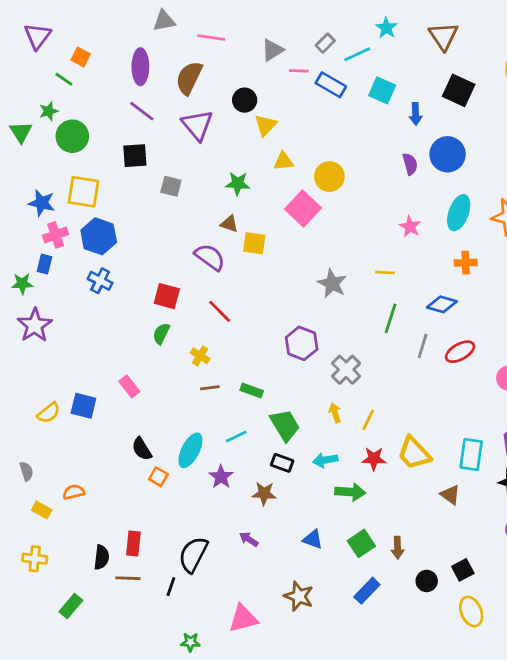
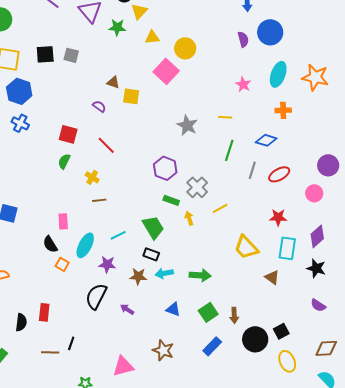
black square: (135, 156) -> (45, 54), moved
green star: (238, 183) -> (117, 27), moved
purple semicircle: (210, 257) -> (99, 106), size x0.6
pink rectangle: (129, 386) -> (63, 221), moved, turned 35
green rectangle: (252, 391) -> (171, 200), moved
yellow line: (368, 420) -> (220, 208), moved, turned 35
red star: (374, 459) -> (278, 217), moved
cyan arrow: (325, 460) -> (164, 273), moved
purple star: (221, 477) -> (107, 264), turned -30
black semicircle: (193, 555) -> (96, 296), moved
brown line: (128, 578) -> (50, 352), moved
black circle: (427, 581) -> (255, 339), size x1.6

